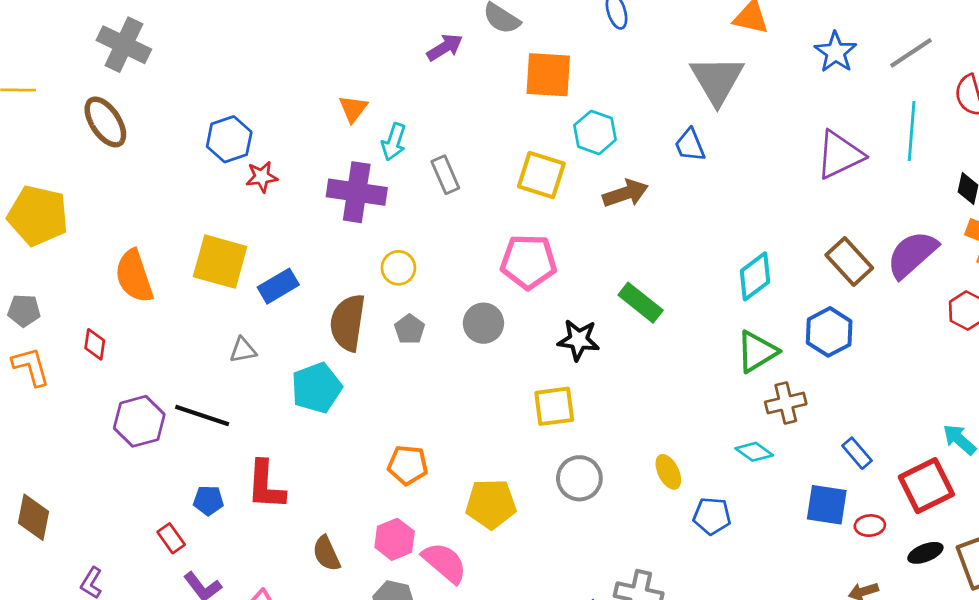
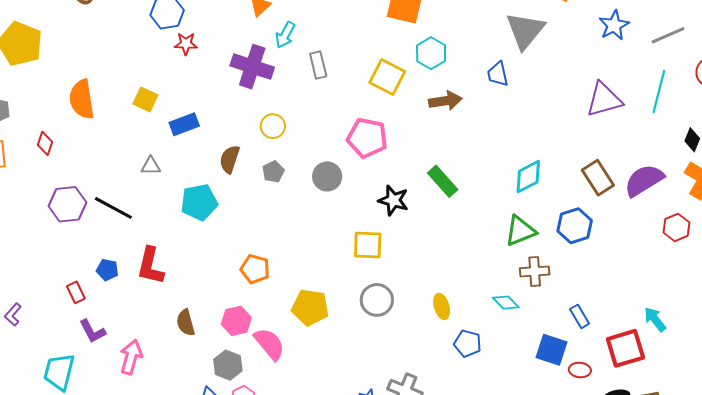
yellow square: (220, 262) -> (145, 99), size x0.6
brown semicircle: (348, 323) -> (230, 159), size x0.7

